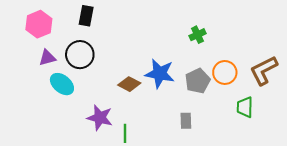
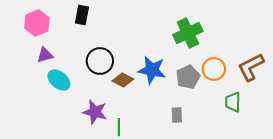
green cross: (197, 35) -> (188, 33), size x1.8
black circle: (80, 55) -> (100, 61), moved

